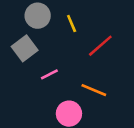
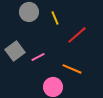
gray square: (25, 48) -> (15, 51), moved

